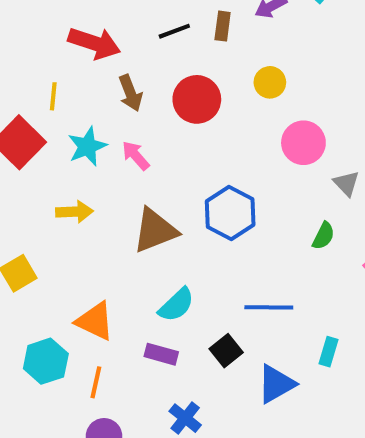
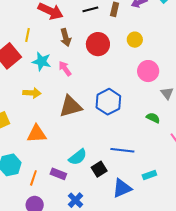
cyan star: (87, 146) -> (42, 61), turned 30
green semicircle: (323, 236) -> (153, 118), turned -96
cyan semicircle: (176, 305) -> (78, 157), moved
orange triangle: (95, 321) -> (37, 134), moved, turned -35
cyan rectangle: (329, 352) -> (149, 175), turned 48
purple rectangle: (161, 354) -> (58, 174), moved

